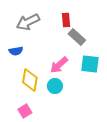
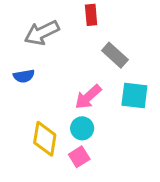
red rectangle: (66, 20) -> (91, 15), moved
yellow diamond: (30, 80) -> (45, 139), moved
pink square: (25, 111) -> (79, 157), moved

